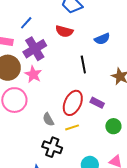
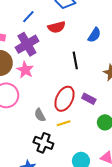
blue line: (26, 23) -> (28, 17), moved
red semicircle: (64, 31) -> (57, 27), turned -30
blue semicircle: (102, 39) -> (94, 35), turned -35

